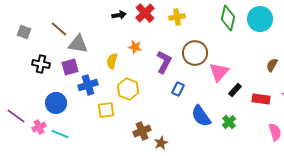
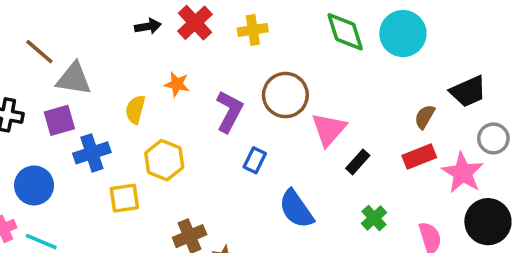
green diamond: (228, 18) -> (345, 32), turned -30
red rectangle: (261, 99) -> (419, 157), moved, turned -30
green cross: (229, 122) -> (374, 218), moved

